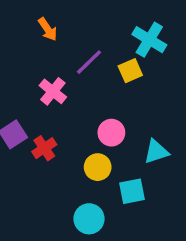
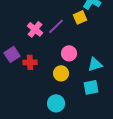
purple line: (89, 62) -> (56, 26), moved
red cross: (44, 148) -> (30, 62), turned 32
cyan square: (132, 191) -> (91, 87), moved

